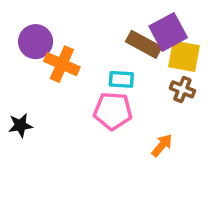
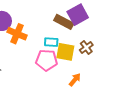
yellow square: (184, 56) -> (65, 52), moved
brown cross: (182, 89) -> (86, 47), turned 32

